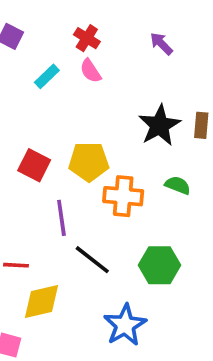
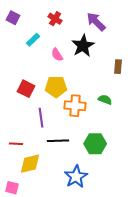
purple arrow: (161, 44) -> (96, 22), size x1.5
pink semicircle: (90, 71) -> (57, 55), moved
black star: (159, 125) -> (83, 46), moved
black line: (92, 260) -> (58, 141), turned -40

